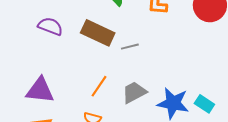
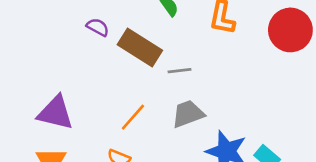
purple semicircle: (50, 26) -> (98, 27), moved, size x0.7
gray trapezoid: (134, 92) -> (188, 114), moved

